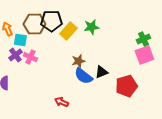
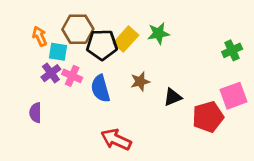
black pentagon: (51, 21) -> (102, 45), moved
pink square: (144, 55) -> (233, 96), moved
blue semicircle: (83, 76) -> (100, 89), moved, turned 36
red arrow: (61, 102) -> (116, 140), size x1.5

